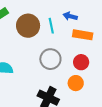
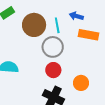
gray circle: (50, 59) -> (53, 47), moved
red circle: (81, 62) -> (53, 70), moved

